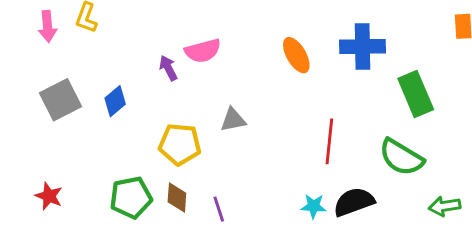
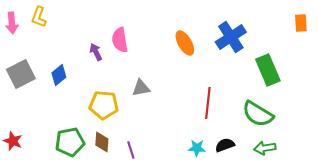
blue cross: (362, 46) -> (231, 37), turned -32
pink semicircle: (203, 51) -> (120, 40), turned 95
black semicircle: (354, 202) -> (225, 145), size x0.7
green arrow: (444, 206) -> (265, 148), moved

